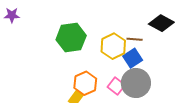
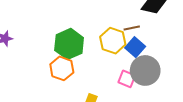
orange hexagon: (85, 83) -> (62, 68), moved

